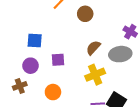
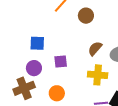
yellow cross: (95, 75) -> (98, 75), turned 30
brown cross: (20, 86) -> (24, 88), size x1.5

